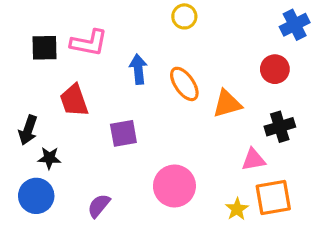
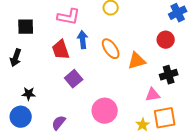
pink L-shape: (89, 43) -> (69, 17), moved
red trapezoid: (74, 100) -> (61, 50), moved
black arrow: (28, 130) -> (16, 58), moved
purple square: (123, 133) -> (74, 79), turned -30

